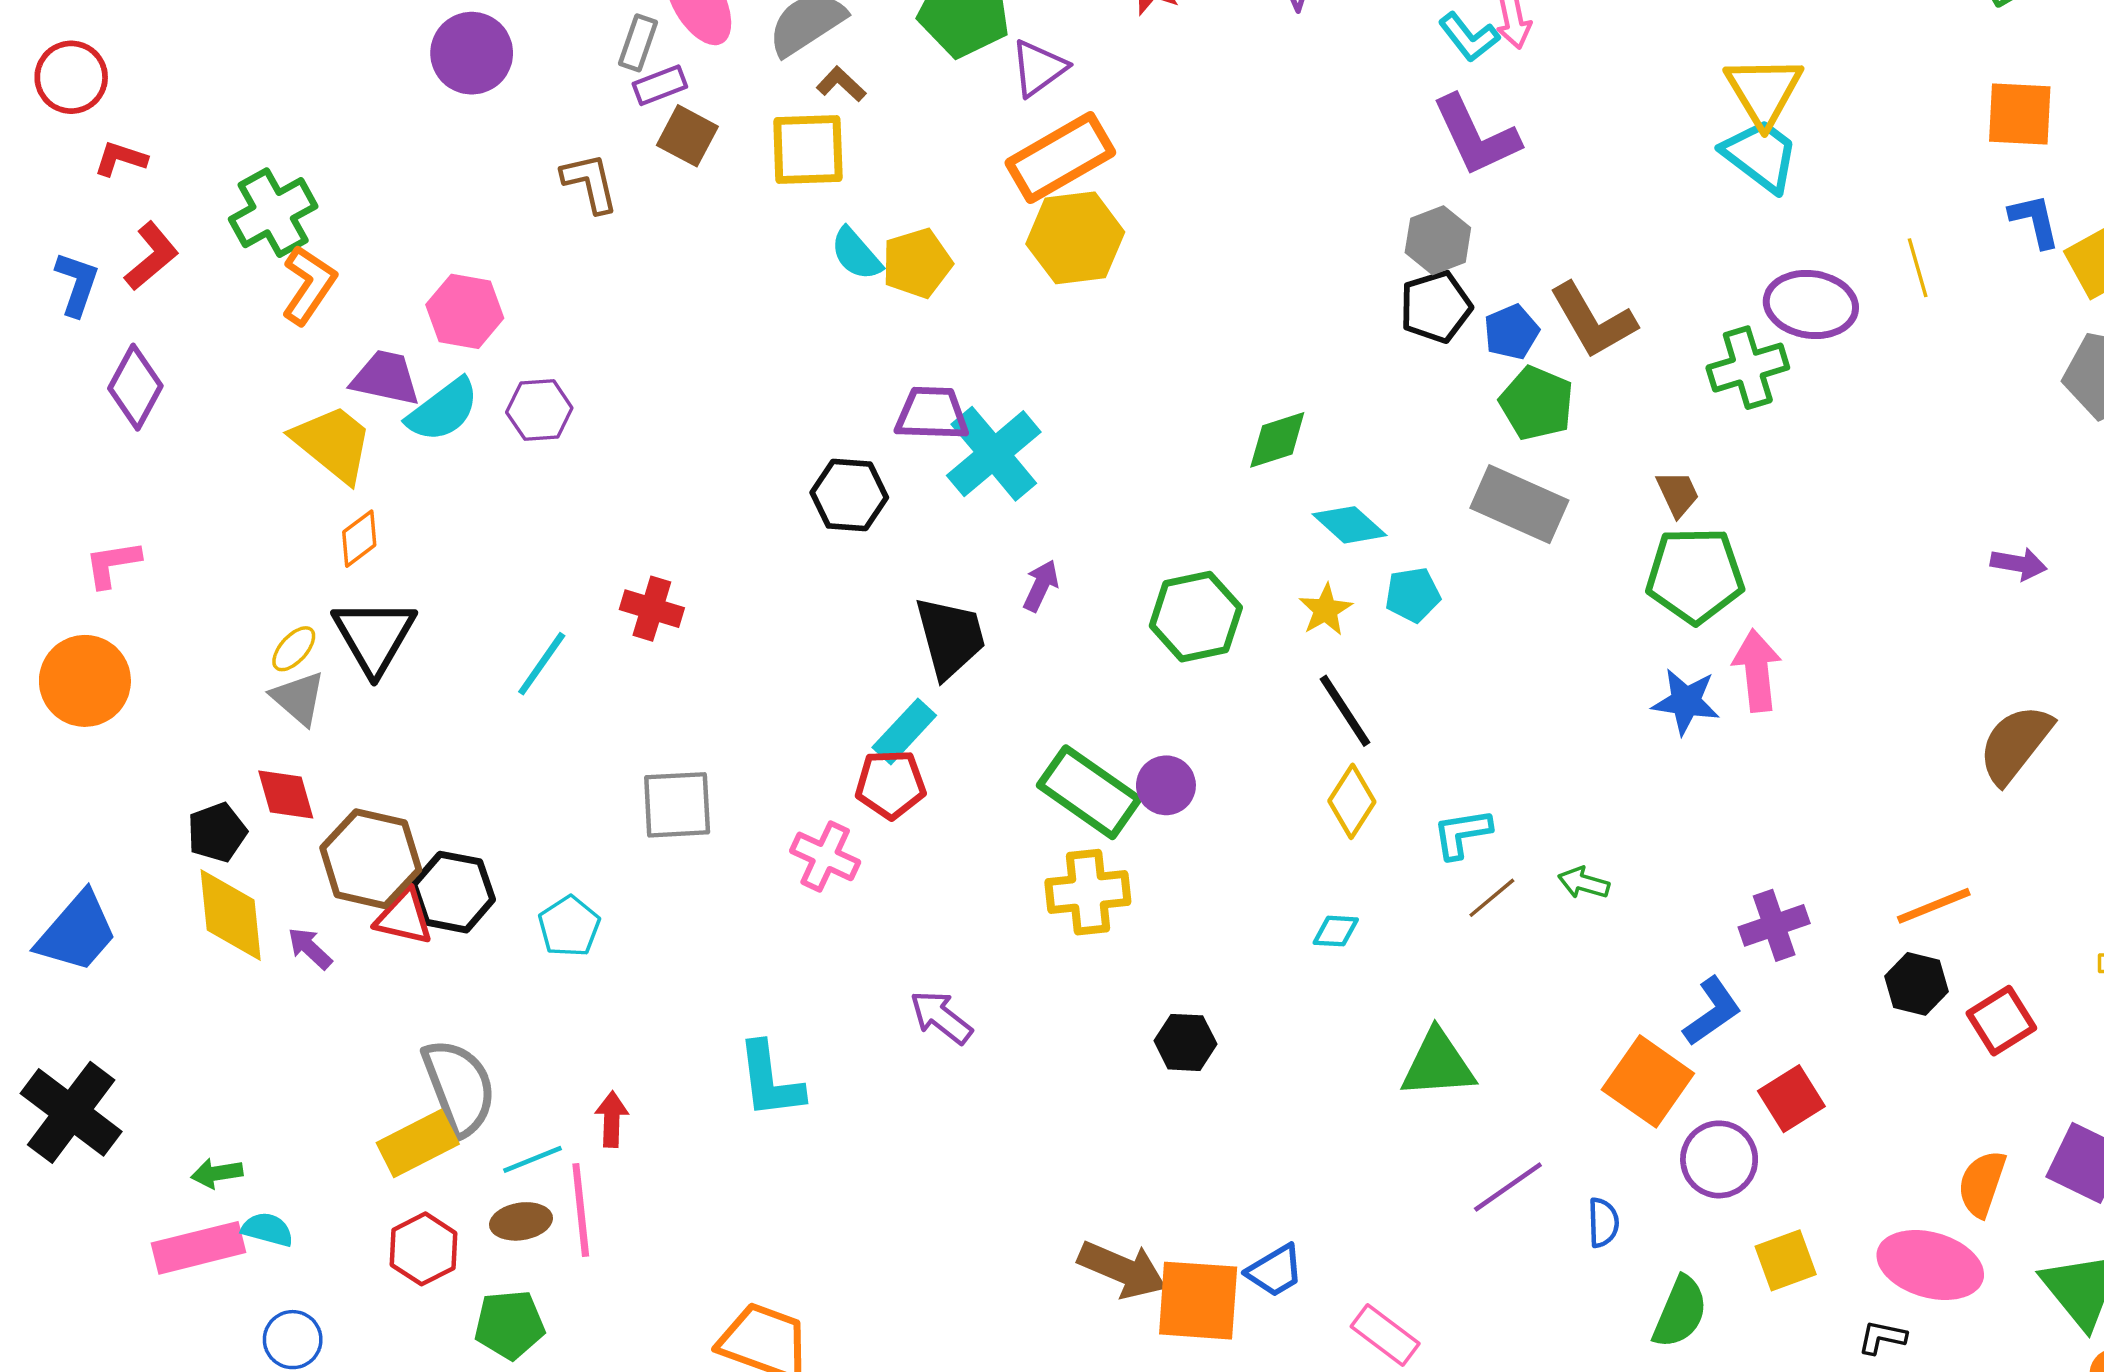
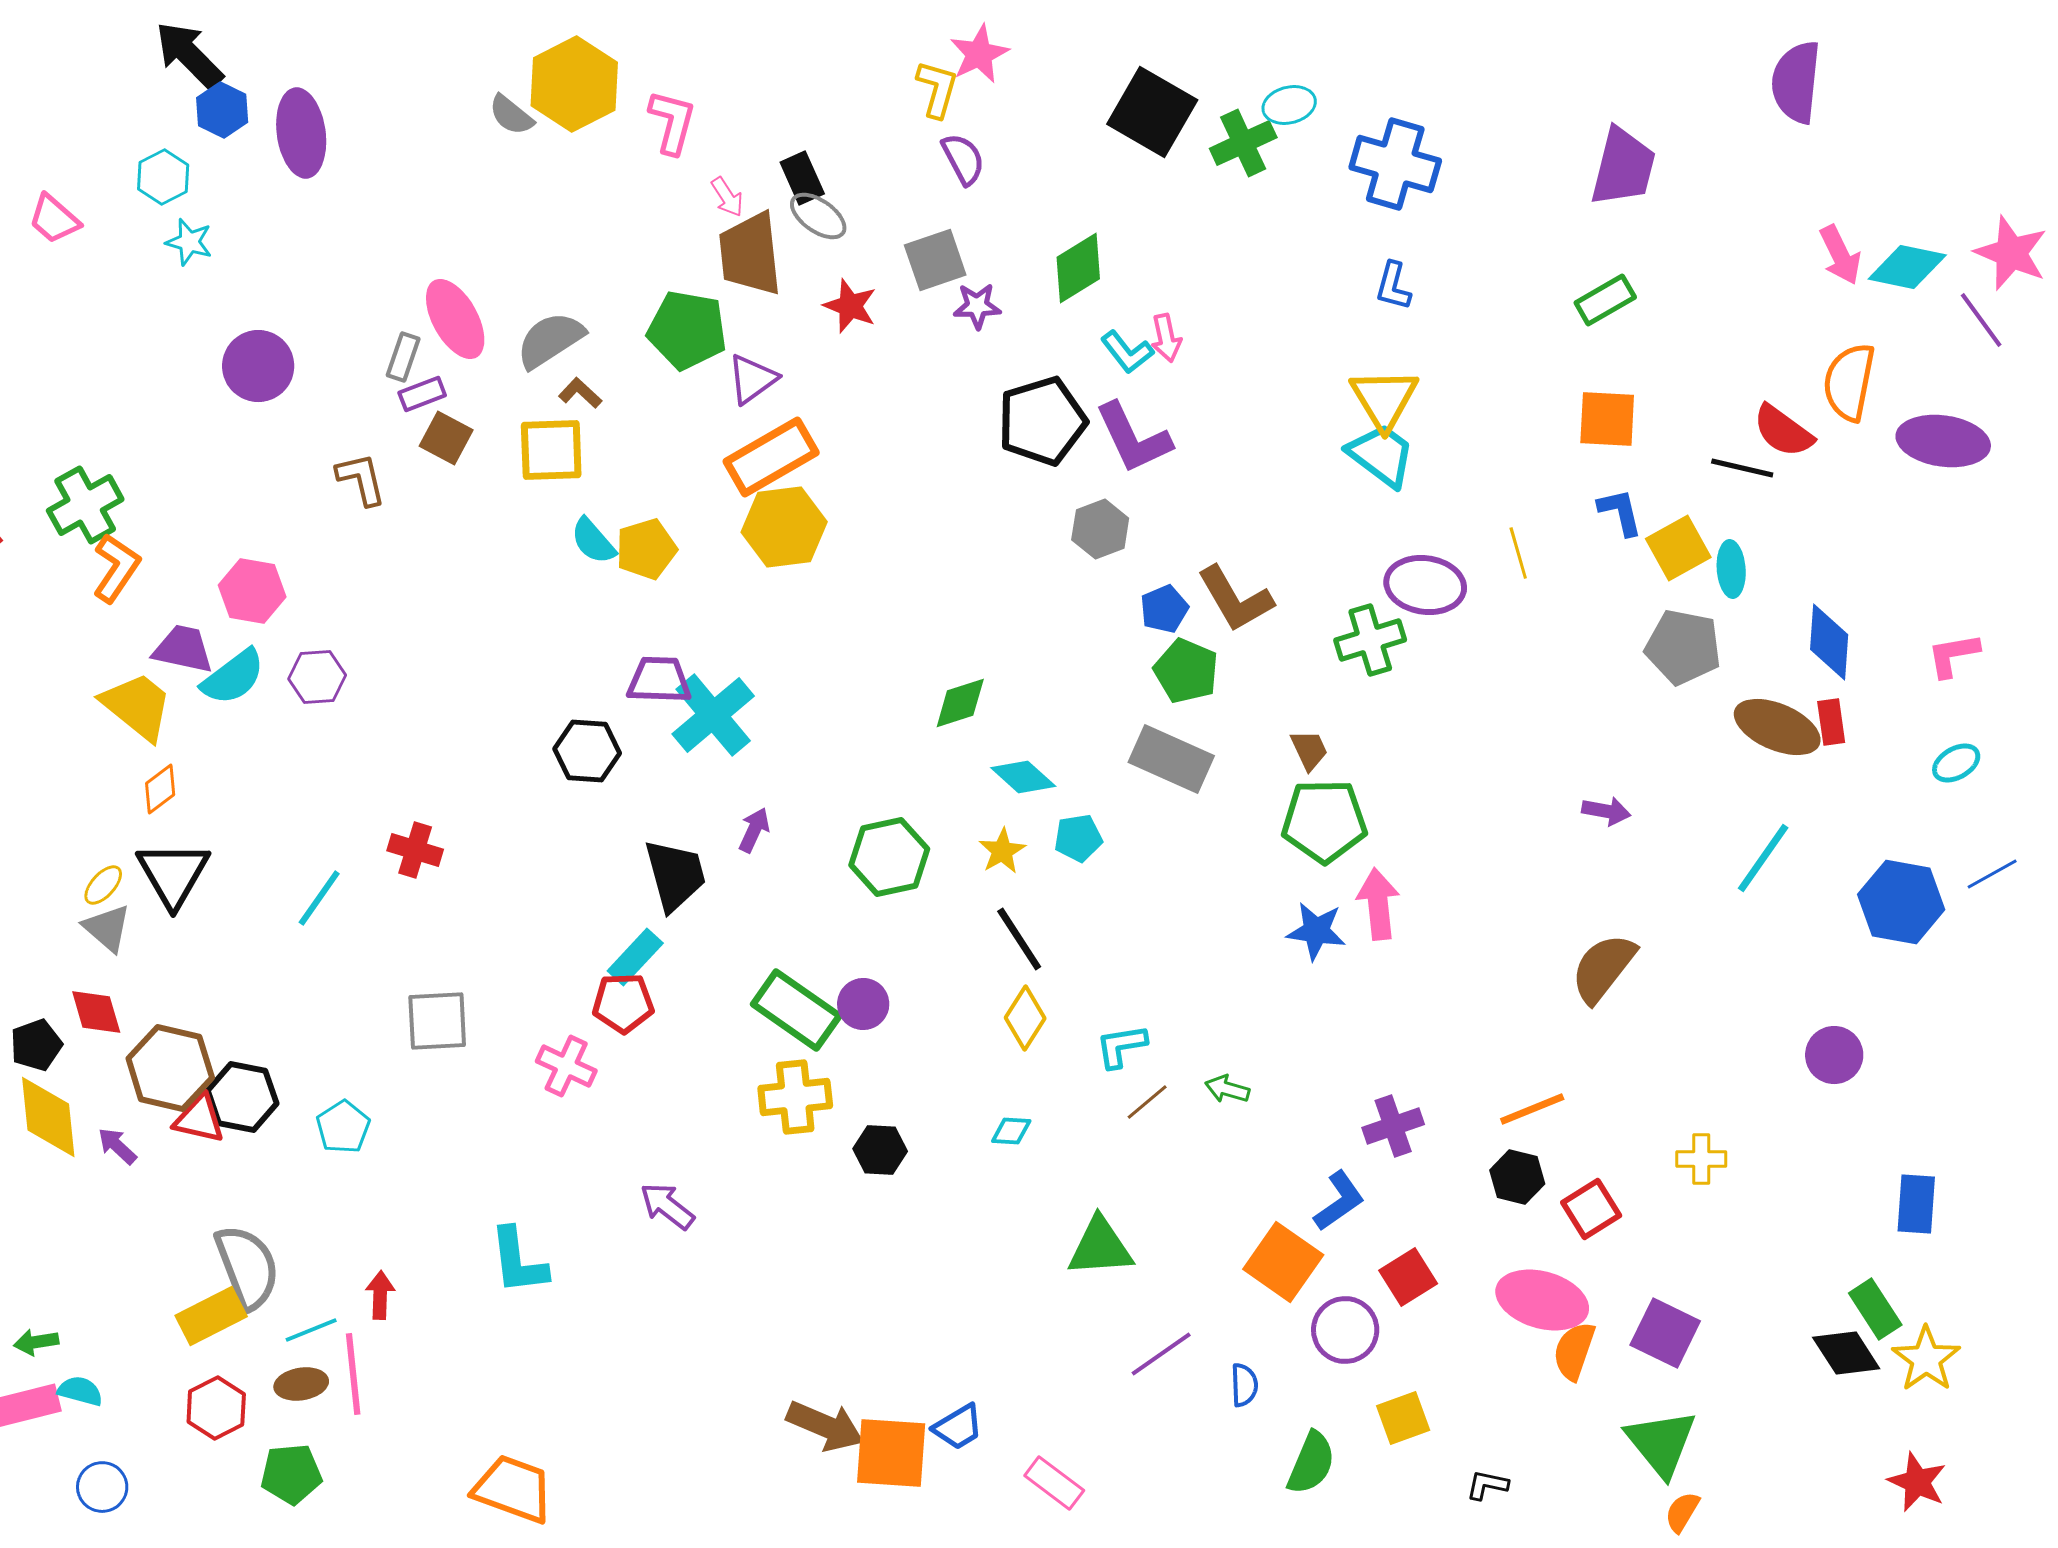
black pentagon: (1436, 307) -> (1042, 421), moved, size x1.4
black hexagon: (1185, 1042) -> (880, 1150), moved
pink ellipse: (1930, 1265) -> (1542, 1300), moved

